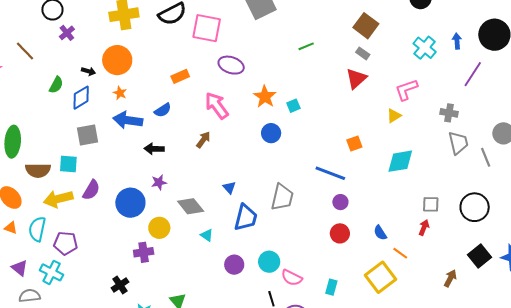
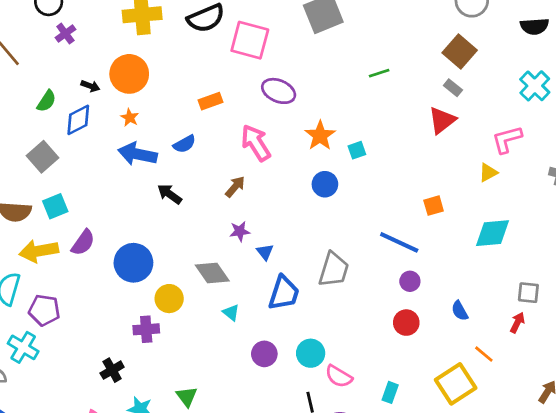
gray square: (87, 135) -> (43, 157), moved, turned -35
black arrow: (154, 149) -> (170, 194), turned 30
cyan square: (68, 164) -> (55, 206), turned -30
purple star: (159, 182) -> (240, 231), moved
blue semicircle: (380, 233) -> (460, 311), moved

